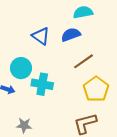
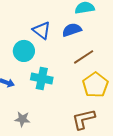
cyan circle: (21, 68) -> (24, 51), moved

